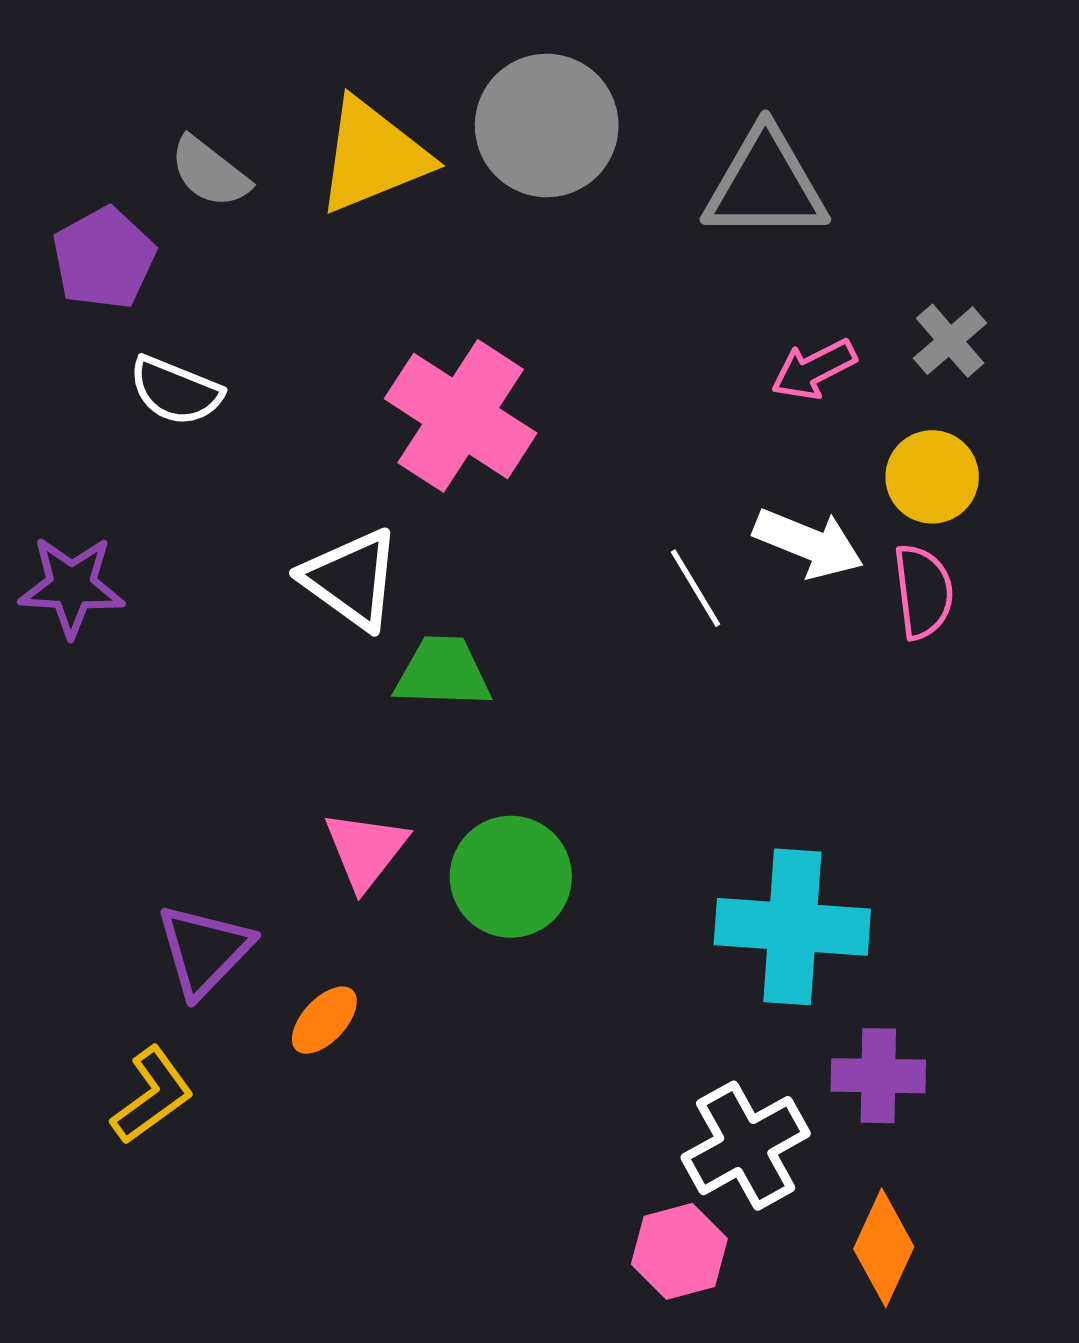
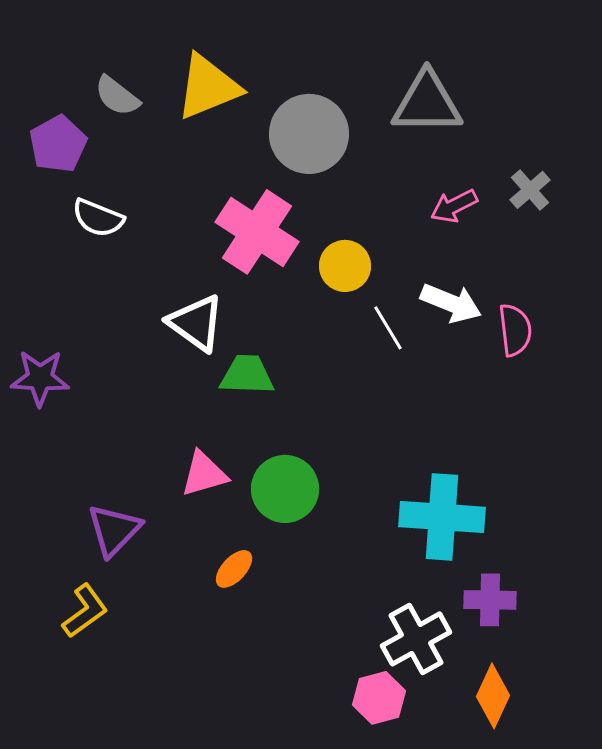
gray circle: (547, 126) -> (309, 134), moved
yellow circle: (932, 477) -> (345, 266), moved
purple star: (72, 586) -> (40, 378), moved
pink triangle: (366, 850) -> (204, 474), turned 36
orange ellipse: (324, 1020) -> (234, 569), moved

